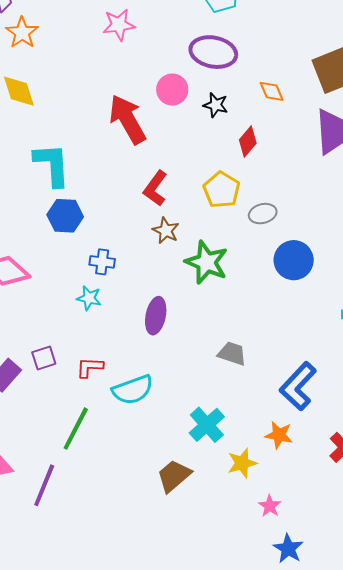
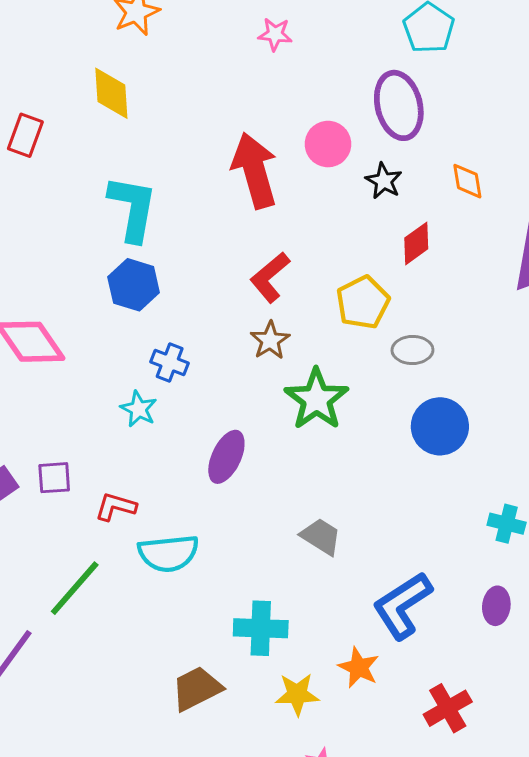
pink star: (119, 25) -> (275, 34), size x0.7
purple ellipse: (213, 52) -> (399, 105), turned 51
cyan cross: (207, 425) -> (261, 628), turned 30

